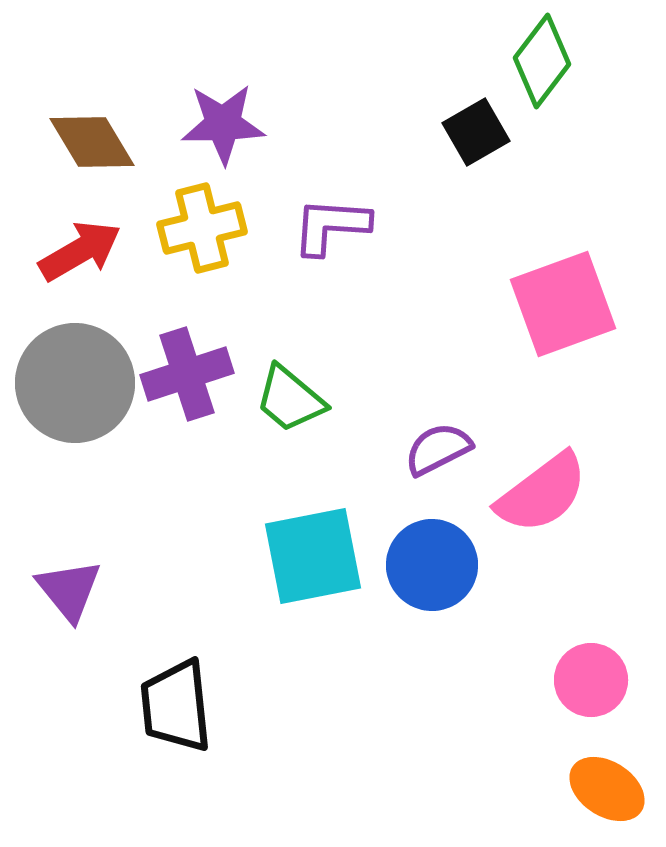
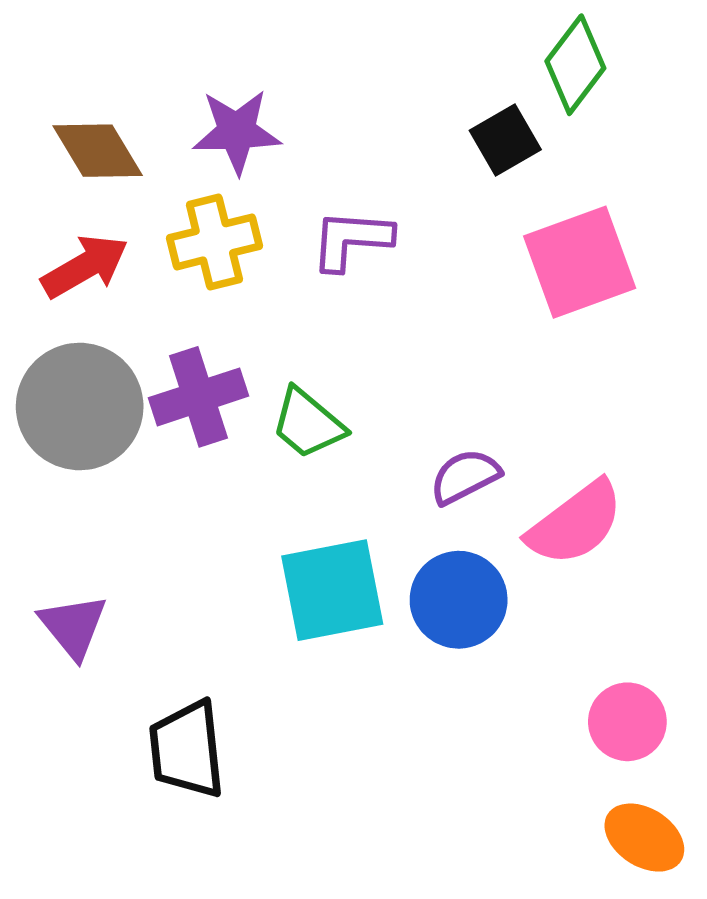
pink square: (563, 304) -> (580, 262), moved

